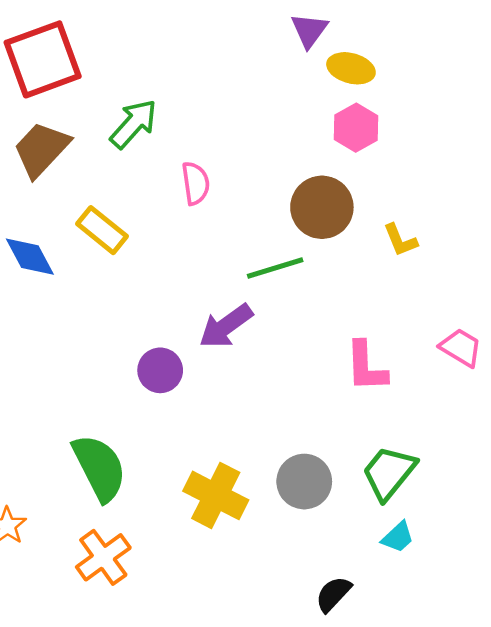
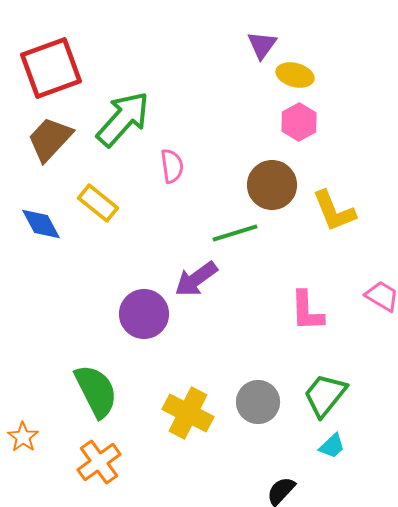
green arrow: (134, 124) -> (123, 119), size x1.4
yellow L-shape: (400, 240) -> (334, 211), size x1.6
purple circle: (160, 370) -> (144, 314), size x1.4

